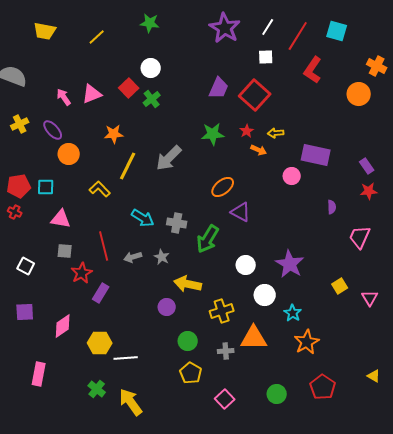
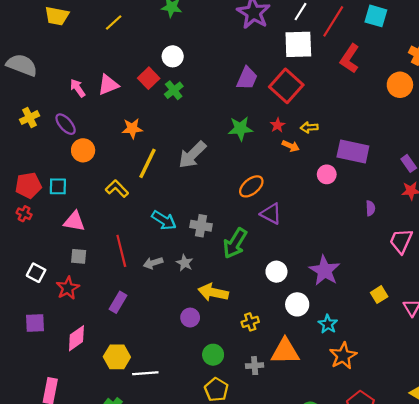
white square: (266, 57) -> (298, 44), size x1.8
red star: (82, 273) -> (68, 288), moved
yellow cross: (222, 311) -> (250, 322), size x0.7

